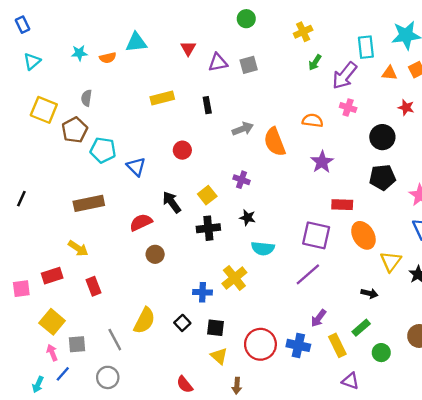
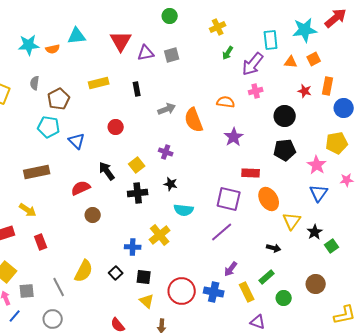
red triangle: (188, 48) -> (121, 41), size x1.6
cyan star: (79, 53) -> (29, 45), size x1.5
pink cross: (348, 107) -> (256, 91), turned -32
brown pentagon: (75, 130) -> (59, 99), moved

